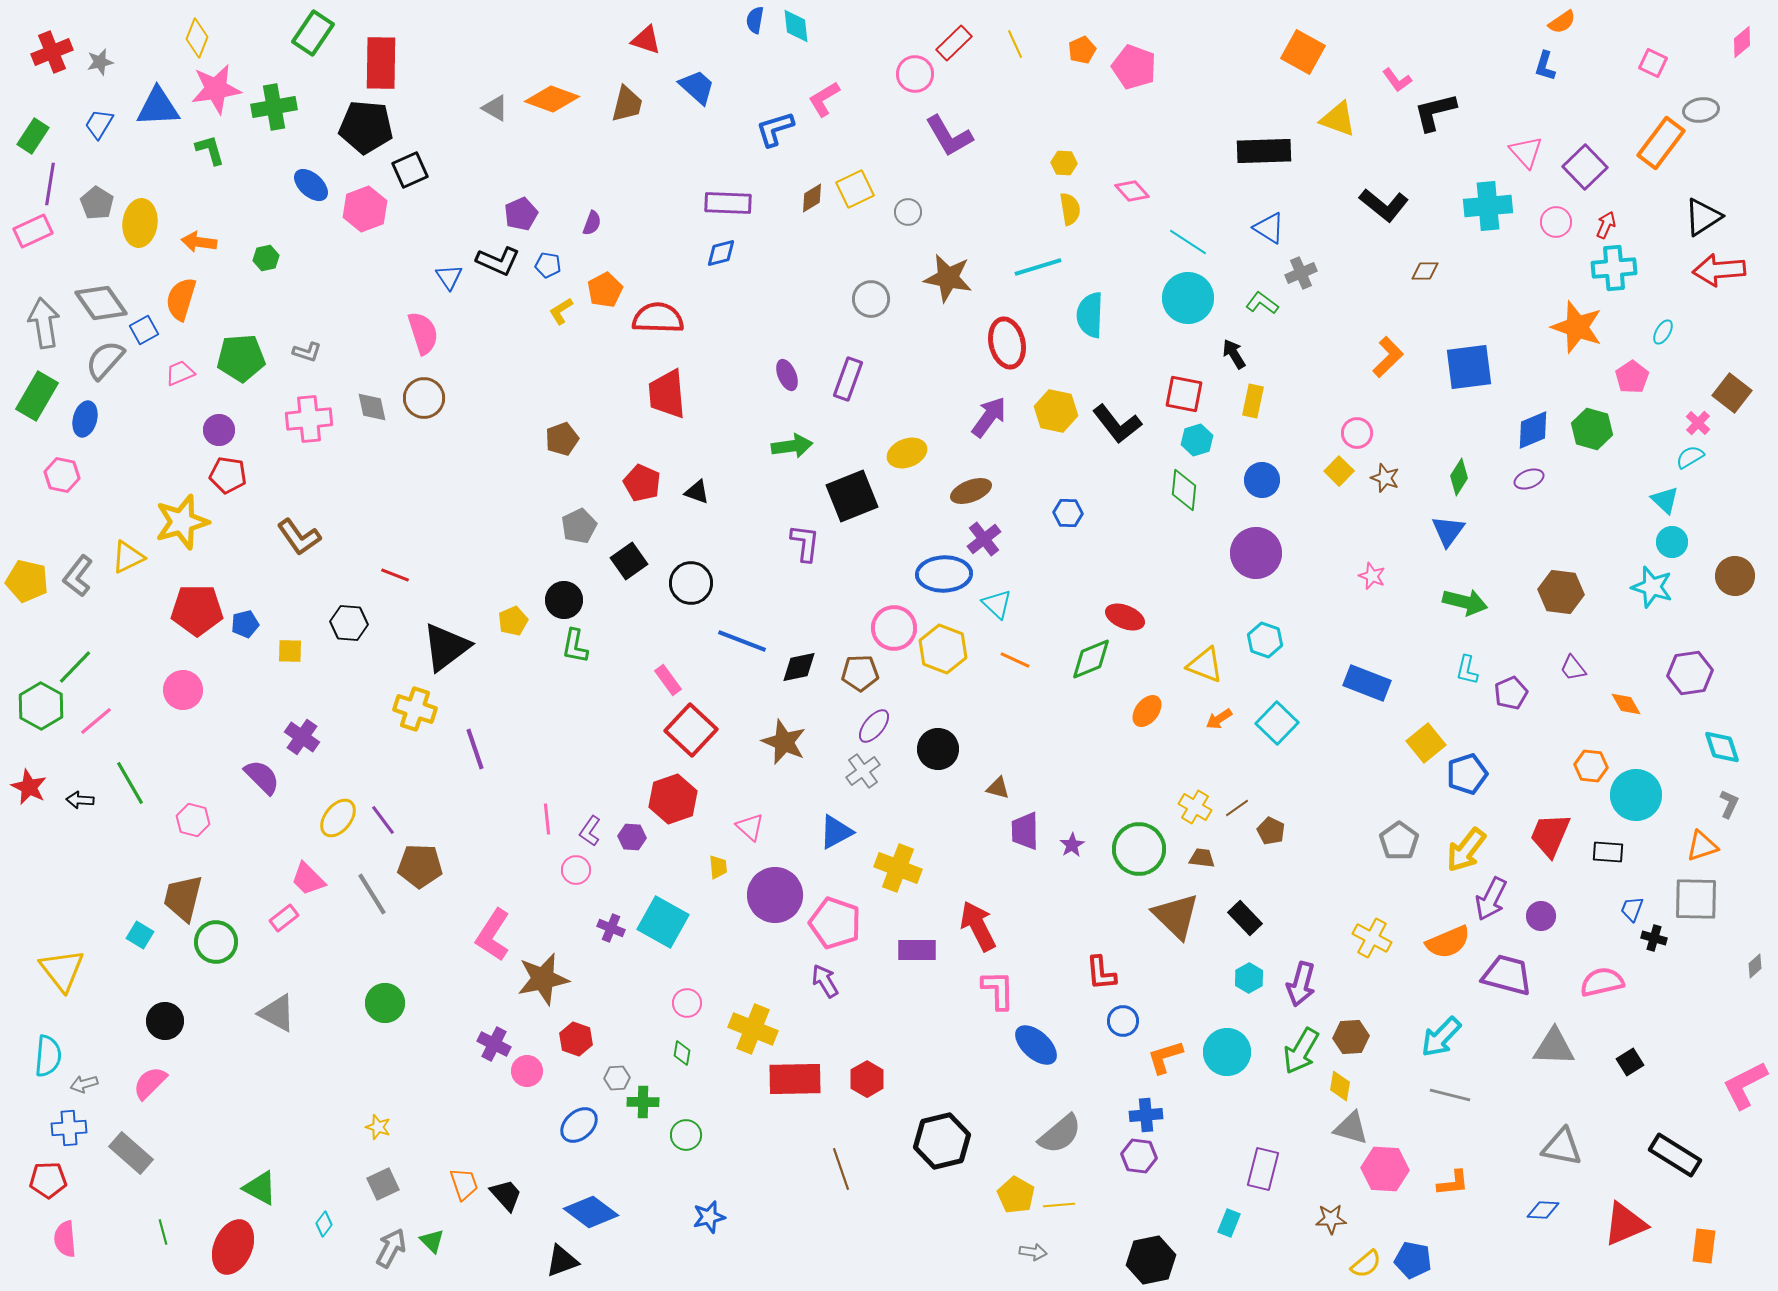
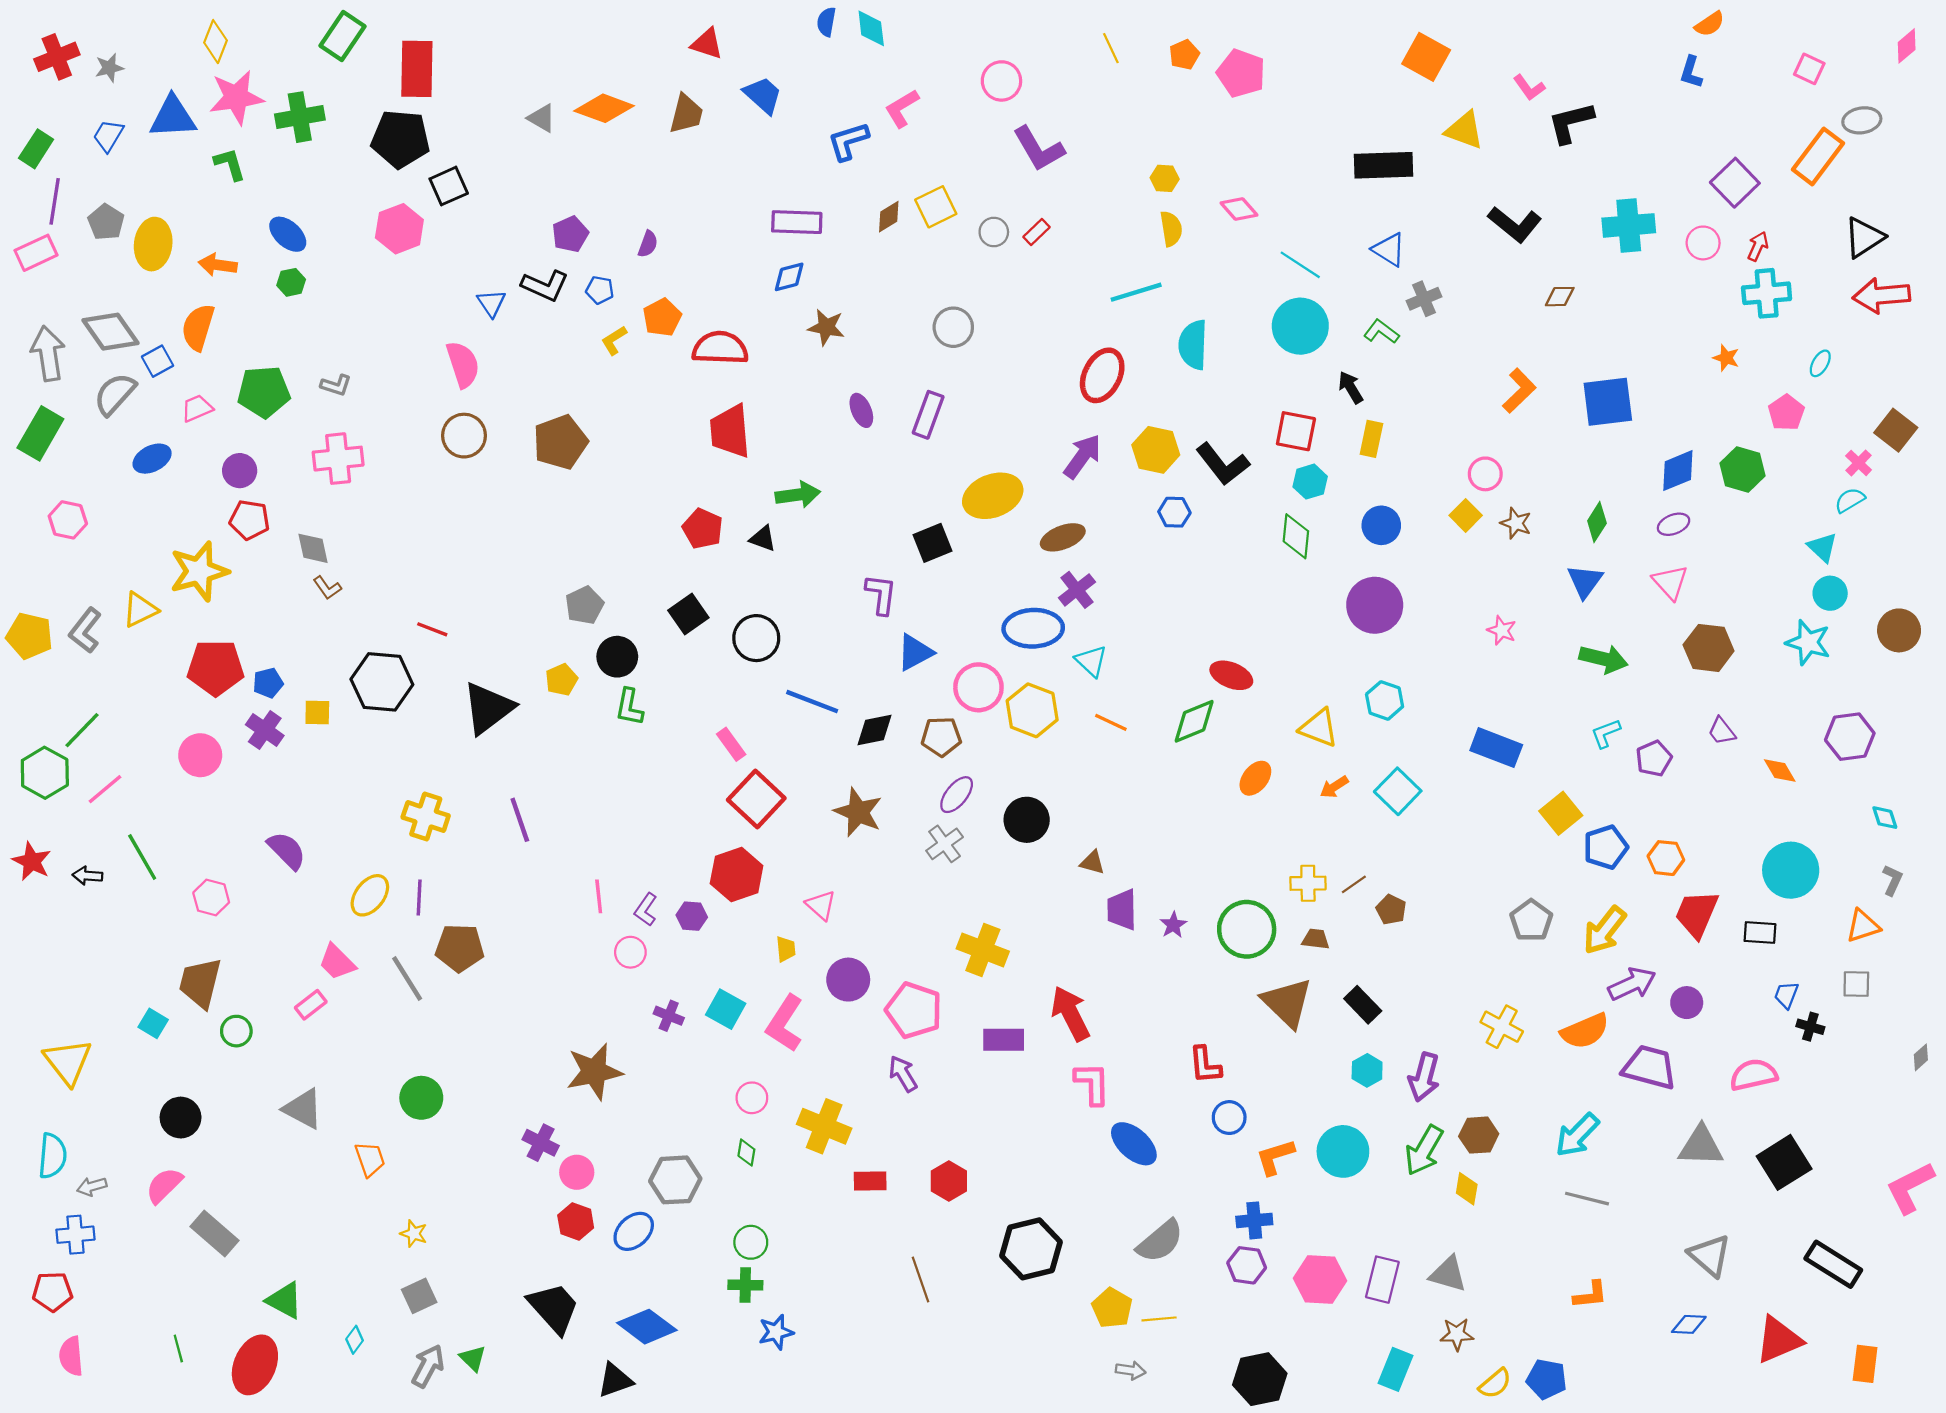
red rectangle: (954, 43) -> (1036, 232), moved, size x0.7
pink triangle: (1526, 152) -> (1670, 582), moved
blue ellipse: (311, 185) -> (288, 234), moved
brown star: (948, 278) -> (826, 327), moved, size x0.7
orange star: (1577, 327) -> (1726, 358), size x0.5
red ellipse: (1007, 343) -> (1102, 375), turned 39
gray diamond: (372, 407) -> (313, 548), moved
blue ellipse: (85, 419) -> (152, 459), moved, turned 48
brown pentagon: (562, 439) -> (560, 442), moved, size x1.5
green arrow: (792, 446) -> (798, 495), moved
yellow ellipse: (907, 453) -> (993, 496), size x1.4
black square: (852, 496) -> (932, 543), size x0.7
blue hexagon: (1068, 513) -> (1174, 512), moved
gray pentagon: (579, 526) -> (584, 605), moved
brown L-shape: (299, 537) -> (327, 588), size x0.6
black hexagon: (349, 623) -> (382, 682), size x1.5
cyan L-shape: (1467, 670) -> (1606, 733), turned 56
yellow cross: (415, 709) -> (426, 817), moved
purple cross: (302, 737) -> (265, 730), moved
cyan diamond: (1722, 747) -> (1885, 818), size x0.7
orange hexagon: (1591, 766) -> (1666, 858), moved
yellow cross: (1195, 807) -> (1308, 883), turned -32
purple line: (383, 820) -> (419, 898), turned 40
blue triangle: (836, 832) -> (915, 652), moved
purple circle: (775, 895) -> (848, 980), size x0.7
purple arrow: (1491, 899) -> (1632, 984), turned -141
gray square: (1696, 899) -> (1856, 984), size x0.6
cyan square: (663, 922) -> (726, 1009), size x0.7
pink L-shape: (493, 935) -> (785, 1023), moved
green circle: (216, 942) -> (236, 1031), size x0.7
red hexagon: (576, 1039) -> (576, 1222), moved
black square: (1630, 1062) -> (1784, 1162), size x1.8
gray hexagon: (617, 1078) -> (675, 1180), size x1.8
red rectangle: (795, 1079) -> (870, 1181), size x0.6
green cross: (643, 1102) -> (745, 1285), moved
gray triangle: (1351, 1128) -> (1448, 1274), moved
gray triangle: (1562, 1147) -> (1710, 1255), turned 30
gray rectangle: (131, 1153) -> (214, 1234), moved
pink hexagon: (1385, 1169) -> (1320, 1280), moved
orange trapezoid: (464, 1184) -> (370, 1159), moved
black trapezoid: (506, 1195) -> (554, 1308), size x1.5
cyan rectangle: (1229, 1223) -> (1396, 1369), moved, size x1.4

